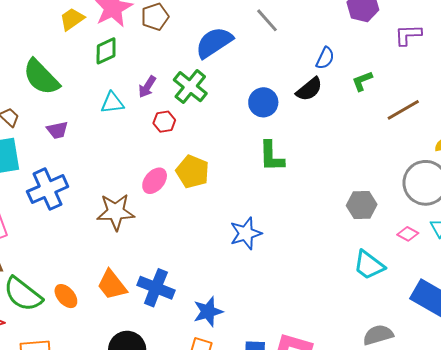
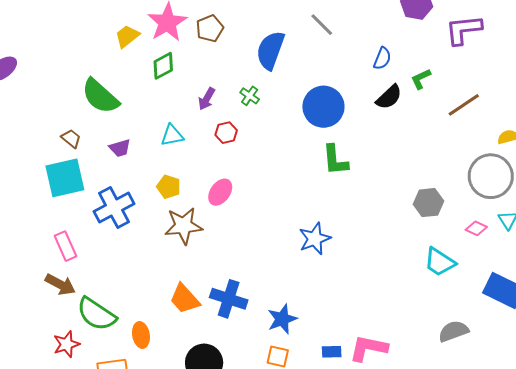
purple L-shape: (408, 35) -> (463, 30), size x1.4
blue semicircle: (214, 43) -> (270, 50), turned -33
green cross: (190, 87) -> (250, 96), size x0.6
black semicircle: (309, 89) -> (389, 97), moved
blue circle: (263, 102) -> (323, 107), size x1.4
cyan triangle: (112, 103) -> (172, 135), moved
yellow pentagon: (193, 172) -> (169, 187), moved, size x0.7
orange ellipse: (66, 296) -> (141, 335), moved, turned 35

